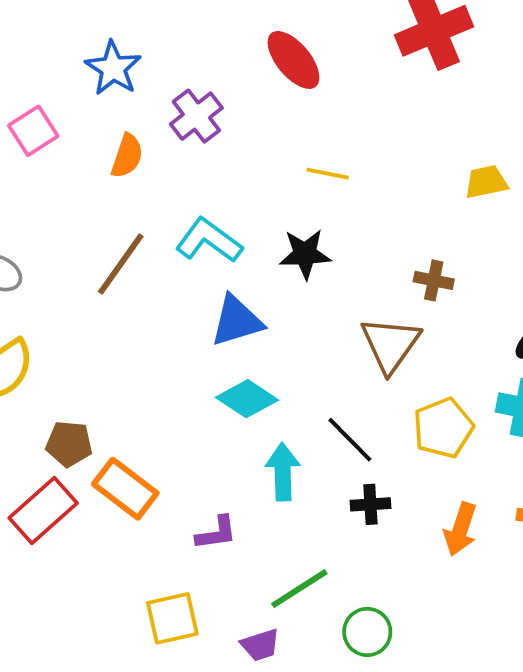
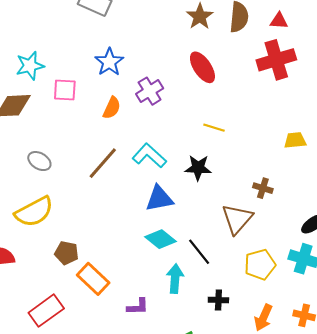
pink square: (33, 131) -> (65, 90), turned 30
black line: (350, 440) -> (199, 252), moved
red rectangle: (43, 511) -> (46, 311), moved

